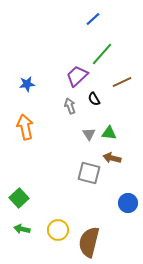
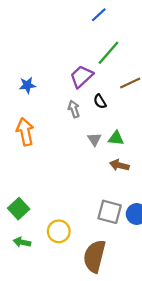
gray square: (89, 173) -> (110, 212), moved
yellow circle: (58, 230) -> (59, 231), moved

